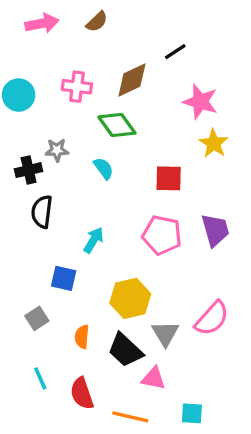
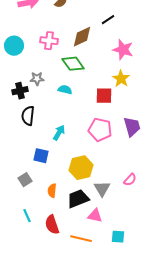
yellow star: (214, 143) -> (121, 79), moved
cyan semicircle: (104, 168) -> (65, 90), turned -40
pink semicircle: (212, 318) -> (130, 180), size x0.6
black trapezoid: (125, 350) -> (78, 199), turned 115

